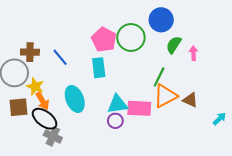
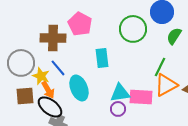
pink pentagon: (104, 40) -> (80, 24), moved
brown cross: (30, 52) -> (53, 38), moved, size x1.4
blue line: (60, 57) -> (58, 68), moved

